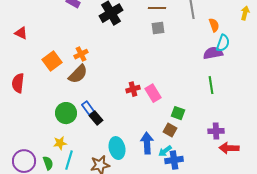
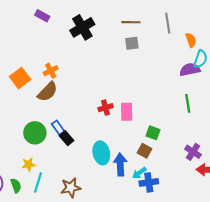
pink rectangle: (153, 93) -> (127, 112), turned 30
purple cross: (216, 131) -> (193, 152), turned 35
cyan ellipse: (117, 148) -> (101, 153), moved

